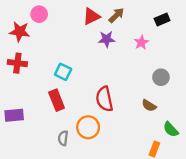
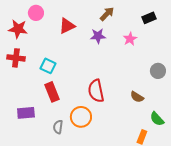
red triangle: (91, 16) -> (67, 26), moved
cyan square: (63, 72) -> (48, 66), moved
gray circle: (161, 77) -> (158, 71), moved
purple rectangle: (14, 115) -> (26, 113), moved

